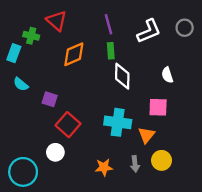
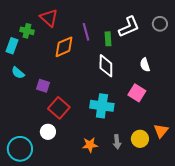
purple line: (108, 24) -> (86, 32), moved
green rectangle: (111, 51) -> (108, 39), moved
pink square: (158, 107) -> (137, 93), turned 30
orange triangle: (147, 135) -> (161, 131), moved

